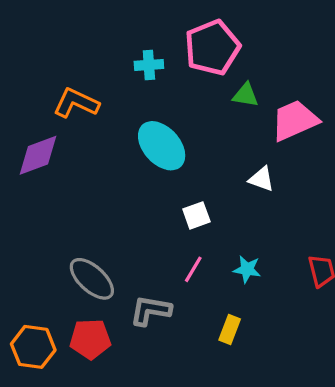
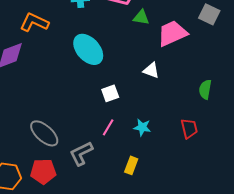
gray L-shape: (150, 310) -> (81, 153), turned -36

